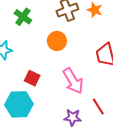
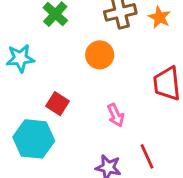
pink arrow: (73, 81) -> (116, 115), size x0.6

